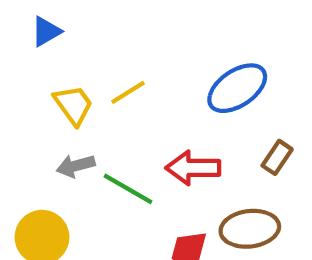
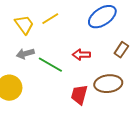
red arrow: (193, 168) -> (81, 55), size x0.7

